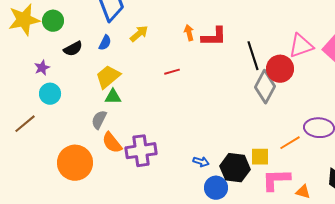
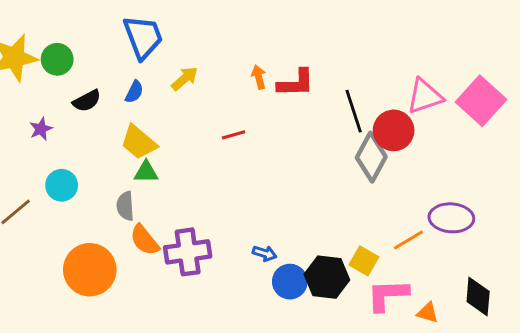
yellow trapezoid: (108, 77) -> (139, 142), turned -100
cyan circle: (50, 94) -> (62, 185), moved
gray semicircle: (99, 120) -> (125, 206), turned -30
yellow square: (260, 157) -> (364, 261), turned 30
blue arrow: (201, 162) -> (265, 253), moved
blue circle: (216, 188) -> (290, 282), moved

